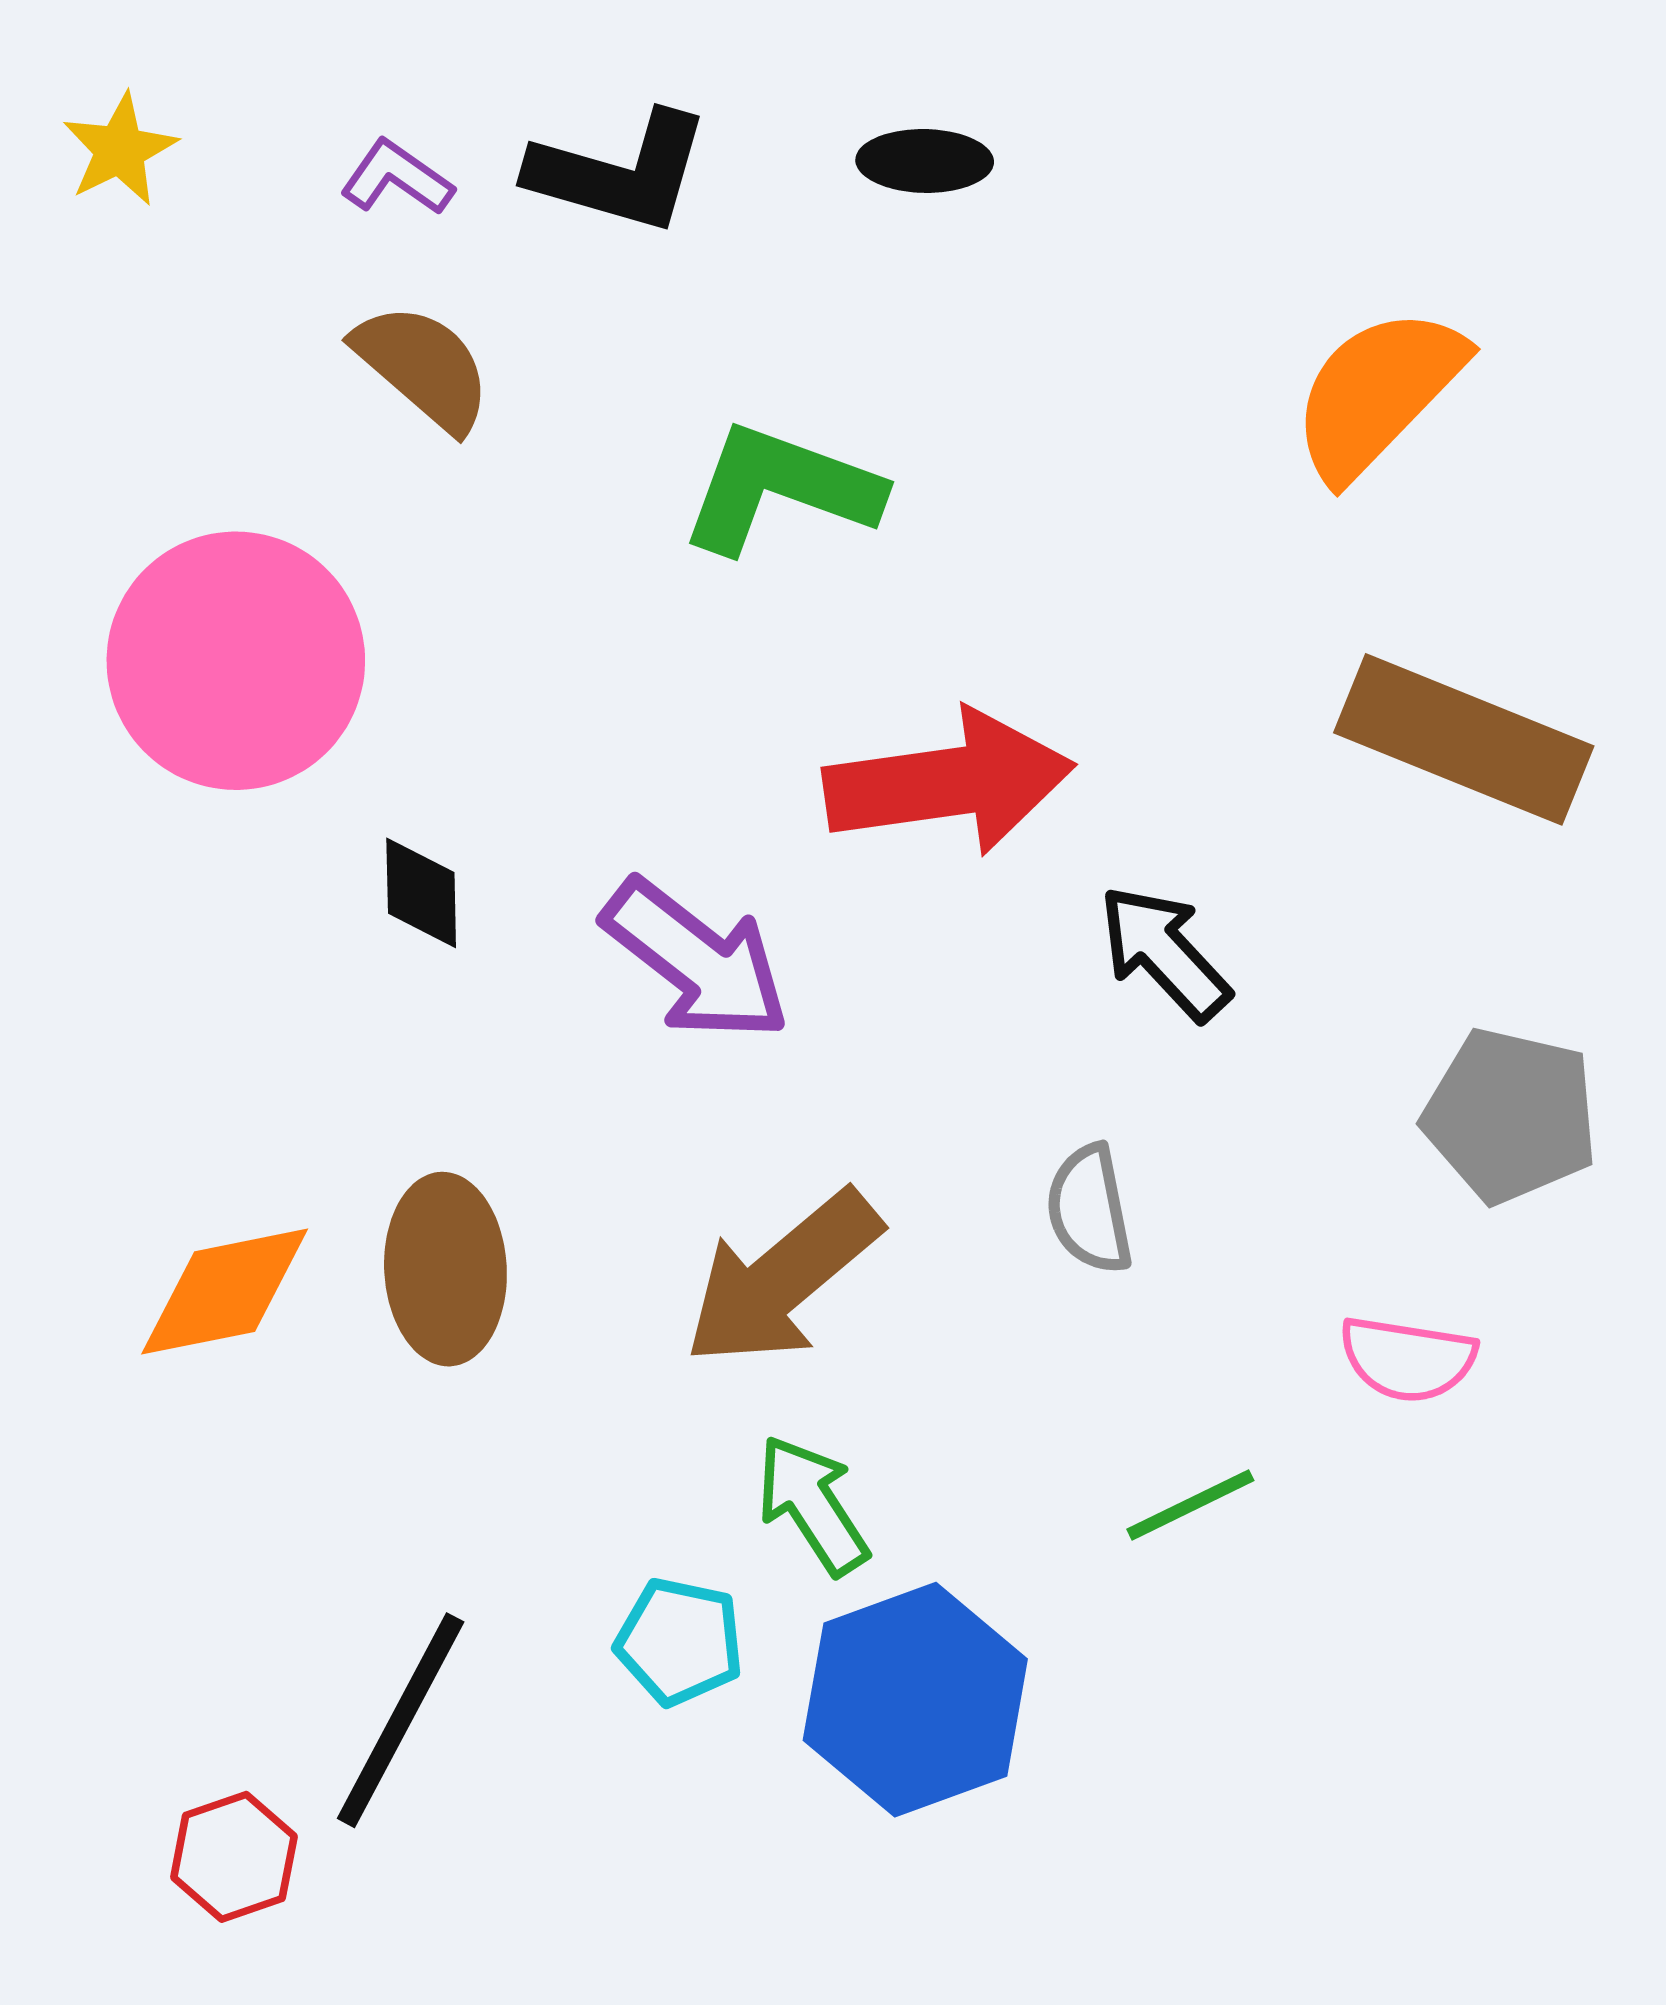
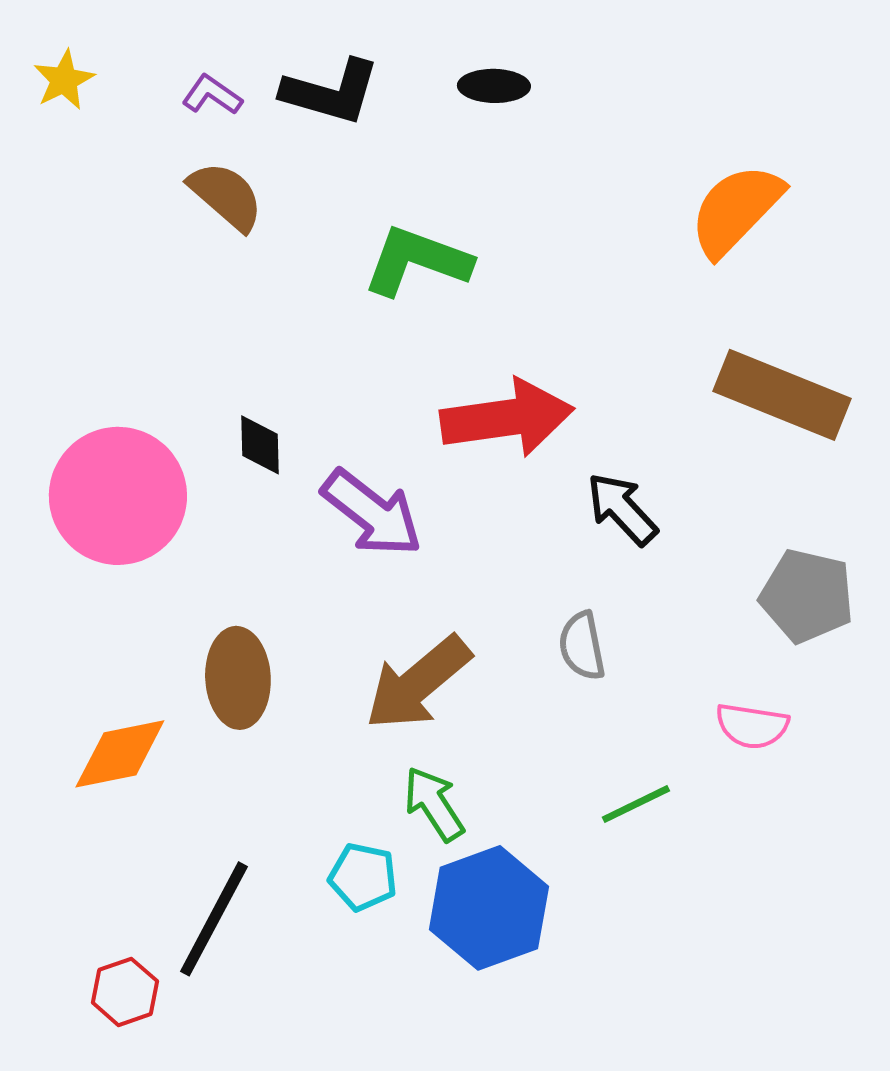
pink circle: (236, 661) -> (118, 496), moved
black diamond: (421, 893) -> (260, 445), moved
orange diamond: (225, 1292) -> (120, 754), moved

